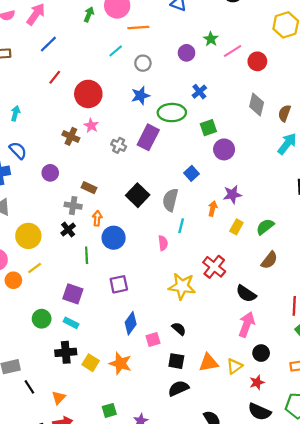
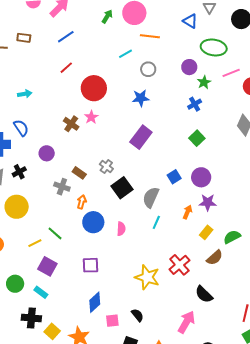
green star: (211, 39) -> (204, 82), moved
cyan arrow: (15, 113) -> (25, 94), turned 56
green ellipse: (172, 113) -> (214, 47), moved
green square: (208, 128) -> (197, 138), turned -35
gray cross: (119, 145) -> (106, 166), moved
purple circle: (224, 149) -> (201, 177), moved
black cross: (68, 230) -> (19, 172), moved
pink semicircle: (163, 243) -> (121, 229), moved
green line: (87, 255) -> (55, 233), moved, turned -56
brown semicircle: (269, 260) -> (215, 258), moved
yellow line: (35, 268) -> (35, 243), moved
pink arrow: (247, 324) -> (186, 322), moved

